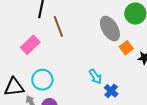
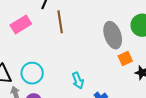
pink rectangle: (30, 45) -> (21, 24), moved
cyan arrow: (95, 77) -> (78, 80), moved

